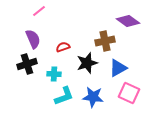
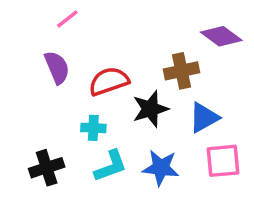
red semicircle: (63, 47) -> (109, 81), size x1.6
black cross: (27, 64) -> (47, 168), moved
pink square: (129, 93) -> (223, 161), turned -30

